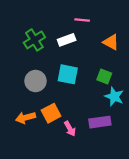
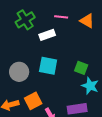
green cross: (34, 40) -> (25, 20), moved
orange triangle: (111, 42) -> (87, 21), moved

